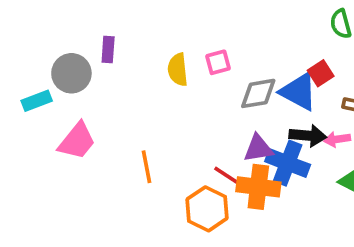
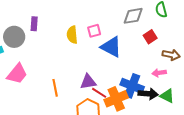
blue triangle: (299, 92) -> (111, 47), moved
gray diamond: (258, 93) -> (133, 16), moved
black arrow: (308, 136) -> (148, 94), moved
purple triangle: (258, 148) -> (88, 82), moved
orange cross: (258, 187) -> (116, 99), turned -30

